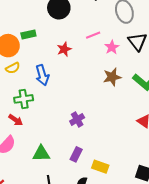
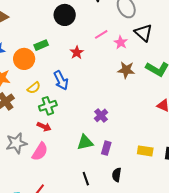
yellow semicircle: (13, 68) -> (34, 88), moved
brown star: (112, 77) -> (126, 70), turned 30
green triangle: (41, 153) -> (85, 142), moved
yellow rectangle: (100, 167) -> (145, 151), moved

